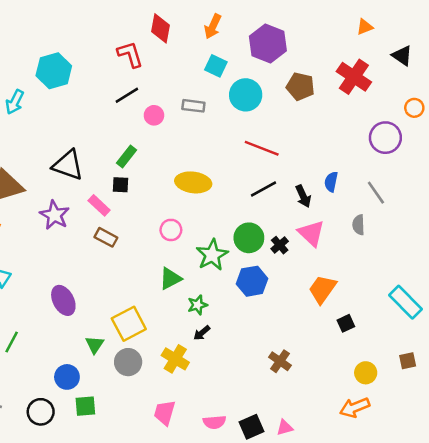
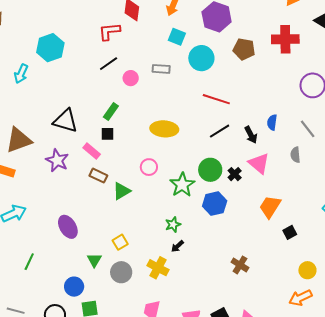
red L-shape: (130, 54) -> (109, 31), turned -75
red cross: (354, 77) -> (285, 39), turned -32
green triangle: (170, 278) -> (122, 191), moved
yellow square: (129, 324) -> (120, 242), size x0.6

